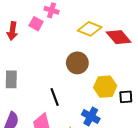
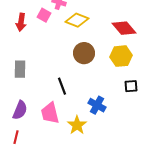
yellow diamond: (90, 29) -> (77, 20), moved
yellow hexagon: (105, 87) -> (121, 56), moved

